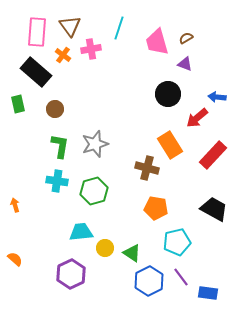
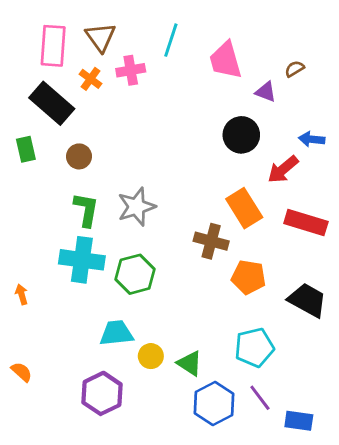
brown semicircle: (186, 38) -> (294, 69), moved
red rectangle: (213, 155) -> (306, 222), turned 64
cyan cross: (57, 181) -> (82, 260), size x1.4
orange pentagon: (156, 208) -> (249, 277), moved

